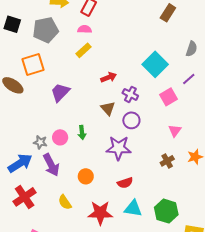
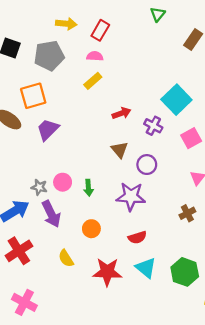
purple trapezoid: (60, 92) -> (48, 130), moved
purple cross: (130, 94) -> (153, 126), moved
green arrow: (82, 133) -> (88, 188), moved
cyan triangle: (133, 208) -> (146, 268), turned 30

